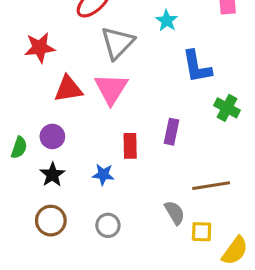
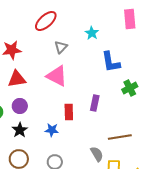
gray triangle: (117, 43) -> (61, 47), size x0.6
red triangle: (68, 89) -> (17, 79), moved
pink triangle: (111, 89) -> (57, 76), turned -35
green cross: (227, 108) -> (130, 88), turned 35

